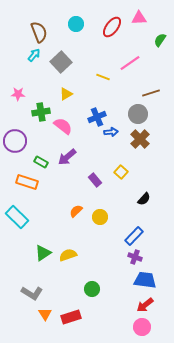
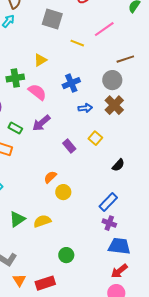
gray square: (61, 62) -> (52, 19), moved, turned -30
blue arrow: (111, 132) -> (85, 108), moved
yellow circle: (100, 217) -> (63, 192), moved

